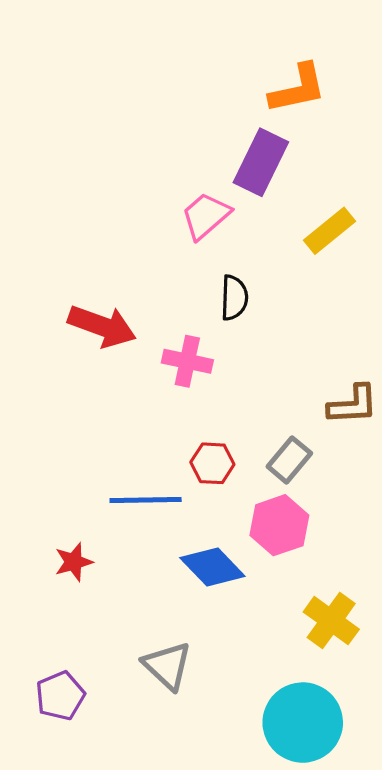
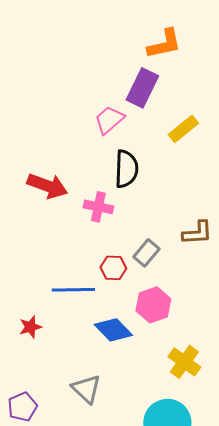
black semicircle: (234, 298) -> (126, 169), size x1.4
gray rectangle: (289, 460) -> (146, 253), moved

